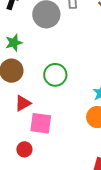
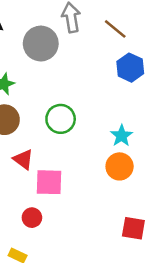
red triangle: (23, 103) -> (23, 159), turned -48

